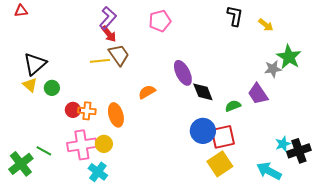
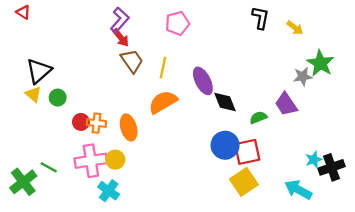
red triangle: (21, 11) -> (23, 12), turned 40
yellow line: (100, 61) -> (163, 68), moved, turned -72
orange semicircle: (147, 92) -> (163, 102), size x1.5

